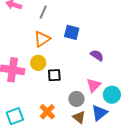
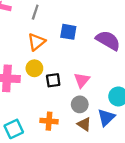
purple semicircle: (97, 55) -> (108, 40), moved, size x1.6
pink triangle: (94, 85) -> (82, 80), moved
orange cross: (47, 112) -> (49, 121), turned -35

